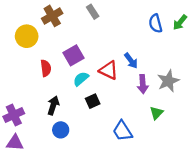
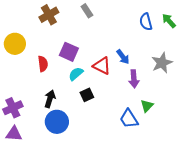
green arrow: (180, 22) -> (169, 21), turned 98
yellow circle: (27, 36) -> (15, 44), moved
purple square: (73, 55) -> (69, 52), turned -36
gray star: (168, 81) -> (162, 63), moved
blue circle: (61, 130) -> (57, 122), size x1.5
blue trapezoid: (122, 131) -> (129, 119), moved

